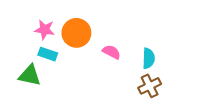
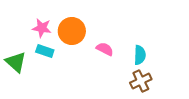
green triangle: (30, 75) -> (16, 62), moved, turned 30

